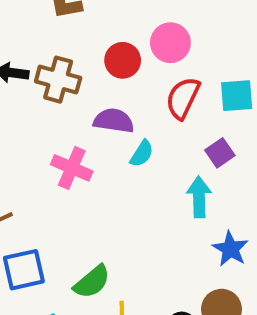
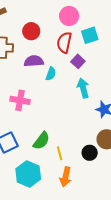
pink circle: (170, 43) -> (69, 16), moved
purple square: (220, 153) -> (78, 61), moved
pink cross: (72, 168) -> (20, 100), moved

